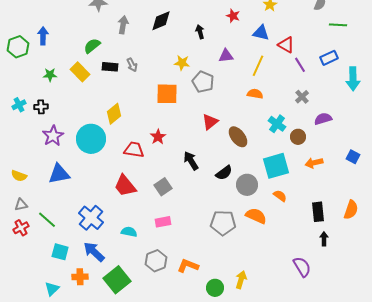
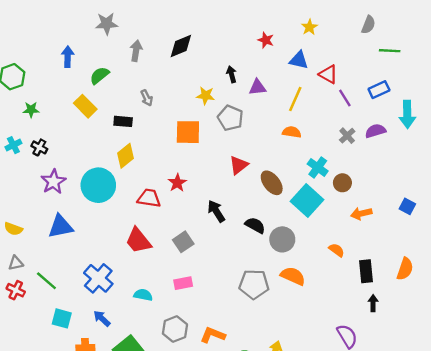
black arrow: (200, 32) -> (232, 74), moved
blue arrow: (43, 36) -> (68, 57), moved
black rectangle: (110, 67) -> (123, 121), moved
green star: (50, 75) -> (31, 110), moved
black cross: (41, 107) -> (39, 147), turned 32
purple semicircle: (323, 119) -> (375, 131), moved
cyan square: (276, 166) -> (307, 201), moved, turned -32
black semicircle: (224, 173) -> (255, 225), turned -114
orange semicircle: (280, 196) -> (337, 250), moved
red cross: (21, 228) -> (16, 290), turned -35
blue arrow: (94, 252) -> (102, 318), size x0.7

